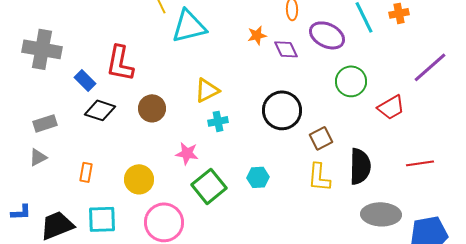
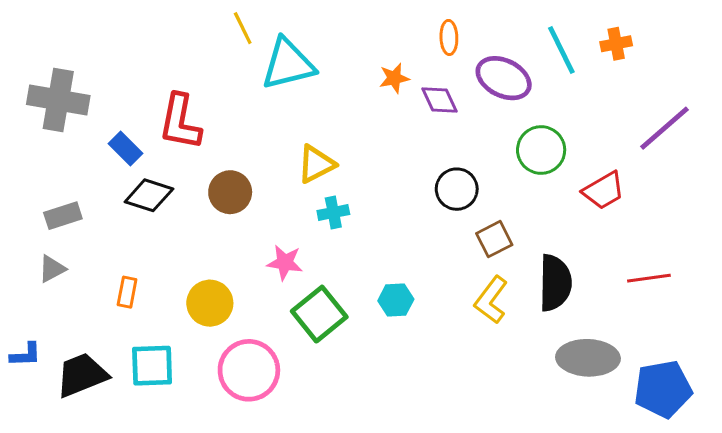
black circle: (282, 110) -> (457, 189), moved, size x0.7
yellow L-shape: (319, 177) -> (491, 300), turned 32

